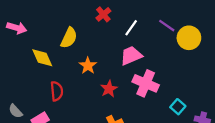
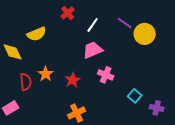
yellow semicircle: (69, 38) -> (37, 34), turned 42
orange star: (88, 66) -> (46, 74), moved
pink cross: (146, 83) -> (106, 75), size x0.7

